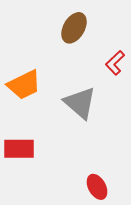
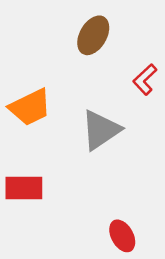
gray triangle: (80, 103) -> (101, 130), turned 45

